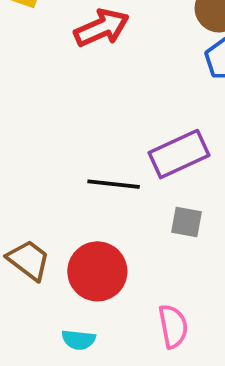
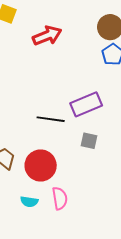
pink semicircle: (173, 326) -> (60, 198), moved

